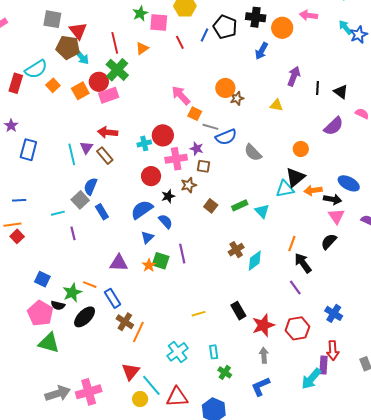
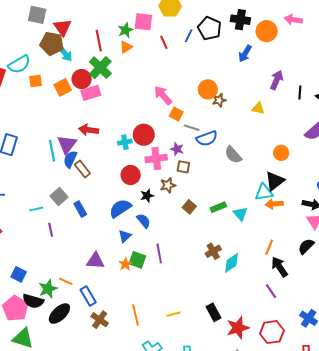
green star: (140, 13) -> (126, 30), moved
orange square: (53, 85) -> (36, 81), turned 32
purple triangle: (86, 148) -> (67, 144), size x1.5
brown rectangle: (105, 156) -> (82, 169), moved
blue semicircle: (90, 186) -> (70, 159), moved
orange arrow: (313, 190) -> (274, 204), moved
black semicircle: (58, 305) -> (33, 301), size x1.5
orange line: (138, 332) -> (136, 315), moved, turned -40

